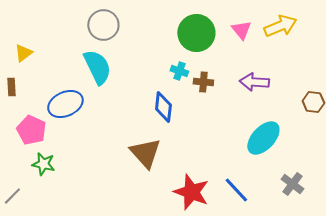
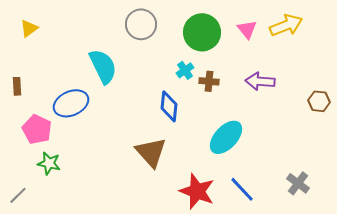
gray circle: (103, 25) -> (141, 24), moved
yellow triangle: (23, 53) -> (29, 28), moved
cyan cross: (179, 71) -> (185, 70), turned 36
cyan ellipse: (263, 138) -> (226, 137), moved

